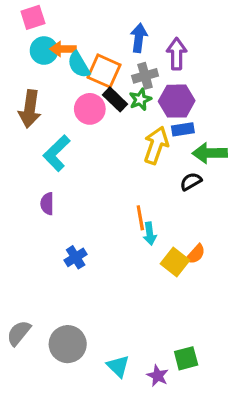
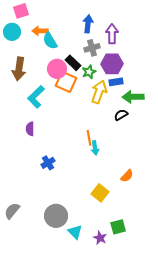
cyan circle: (44, 51) -> (12, 32), moved
orange square: (104, 71) -> (66, 82), moved
green star: (140, 99) -> (89, 72), moved
orange semicircle: (196, 254) -> (127, 176), moved
yellow square: (175, 262) -> (100, 193), moved
gray circle: (68, 344) -> (56, 216), moved

